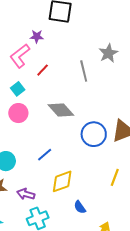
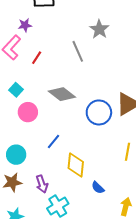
cyan square: (18, 89) -> (16, 90), moved
pink circle: (18, 113) -> (28, 112), moved
yellow diamond: (62, 181) -> (76, 165), turned -55
purple arrow: (26, 194) -> (42, 184), turned -114

